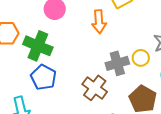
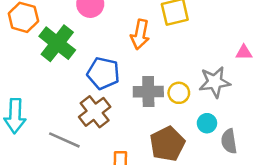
blue pentagon: (44, 77) -> (103, 73), moved, turned -30
brown cross: (95, 88) -> (95, 112), moved

